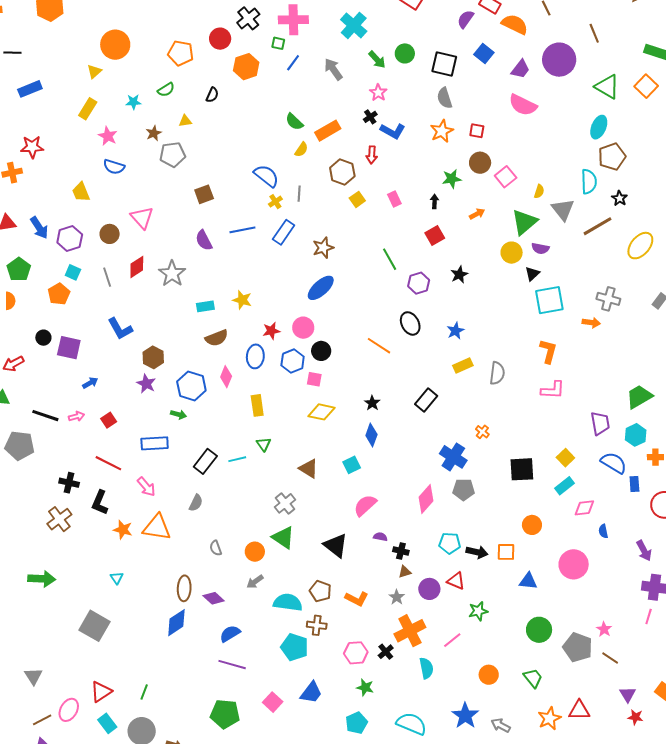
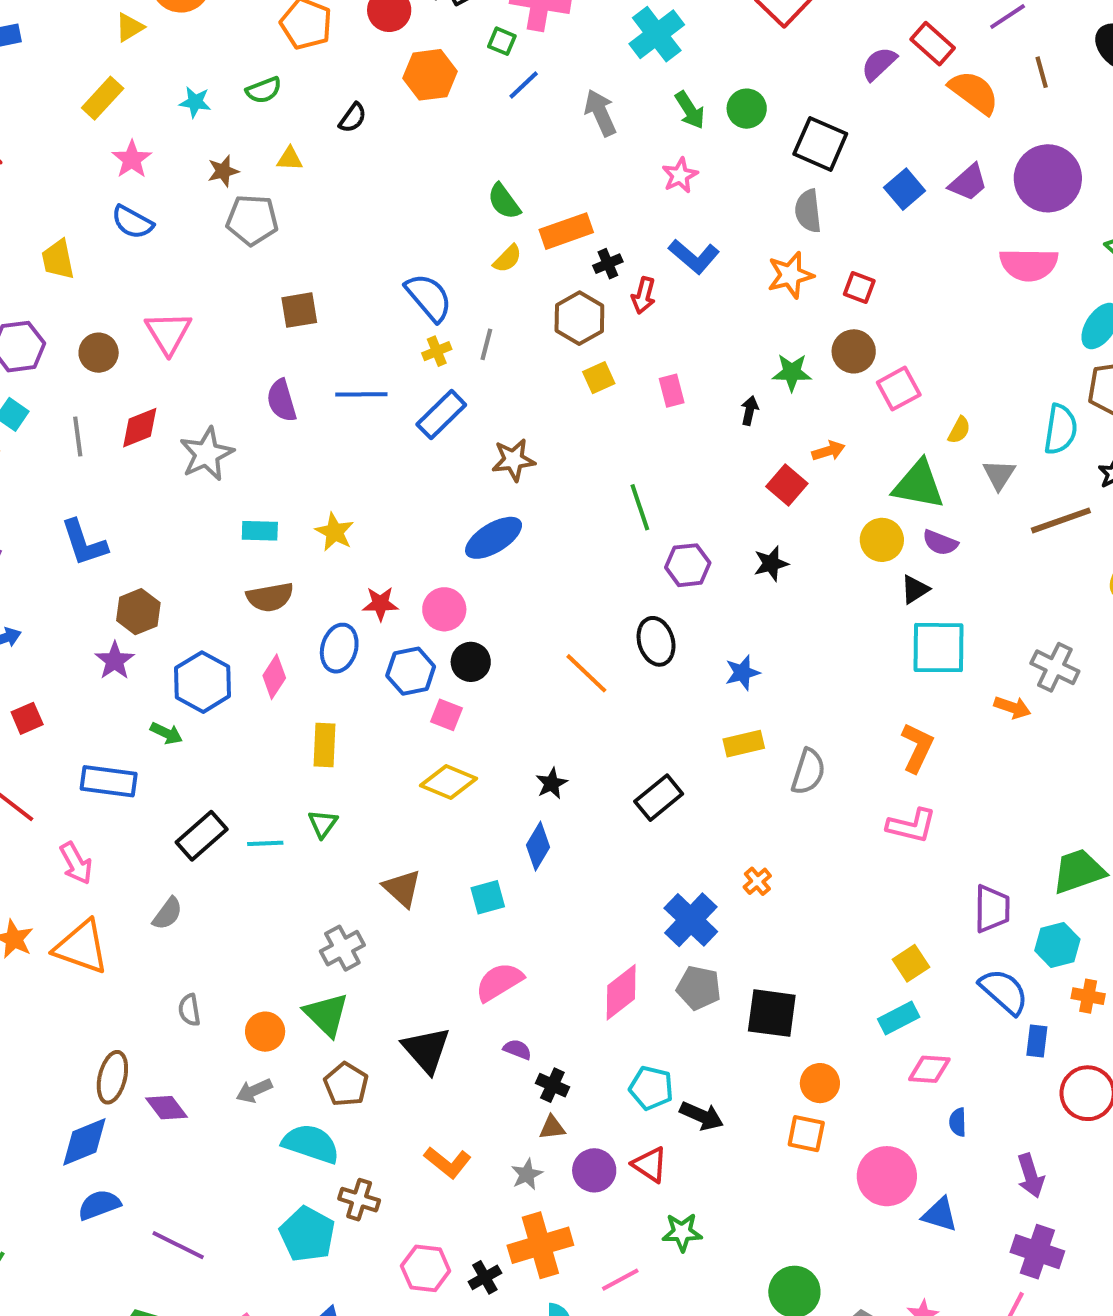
blue square: (484, 53) -> (905, 189), moved
pink semicircle: (523, 105) -> (1029, 265), moved, turned -36
black cross: (370, 117) -> (608, 264), moved
gray triangle: (563, 210) -> (999, 475), size x0.7
green triangle: (524, 222) -> (919, 485), turned 40
red square: (435, 235) -> (787, 485), moved, turned -30
black square: (522, 469) -> (772, 1013), moved
orange square: (506, 552) -> (806, 1134), moved
blue triangle: (528, 581) -> (940, 1215), moved
brown pentagon: (320, 591) -> (346, 1084), moved
blue semicircle: (230, 634) -> (99, 1205), moved

